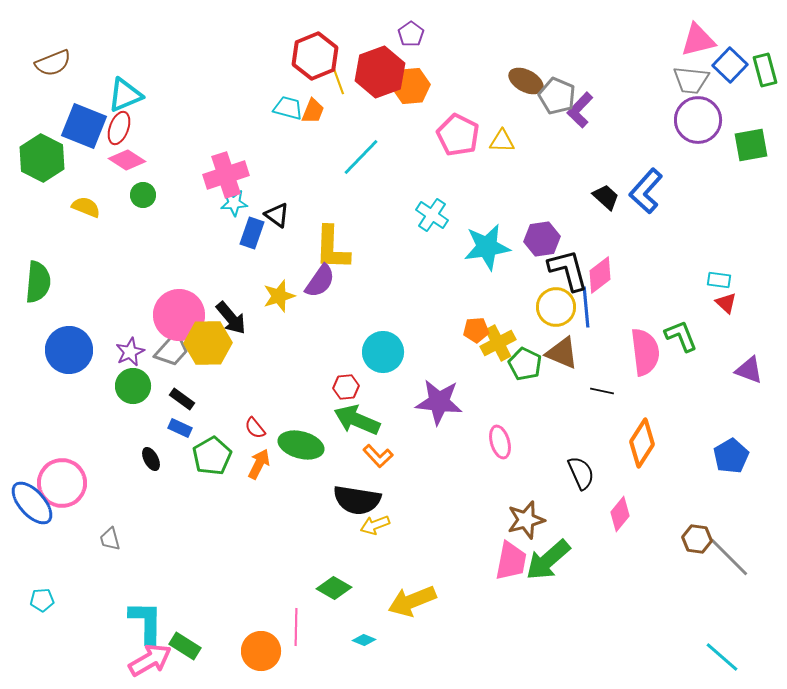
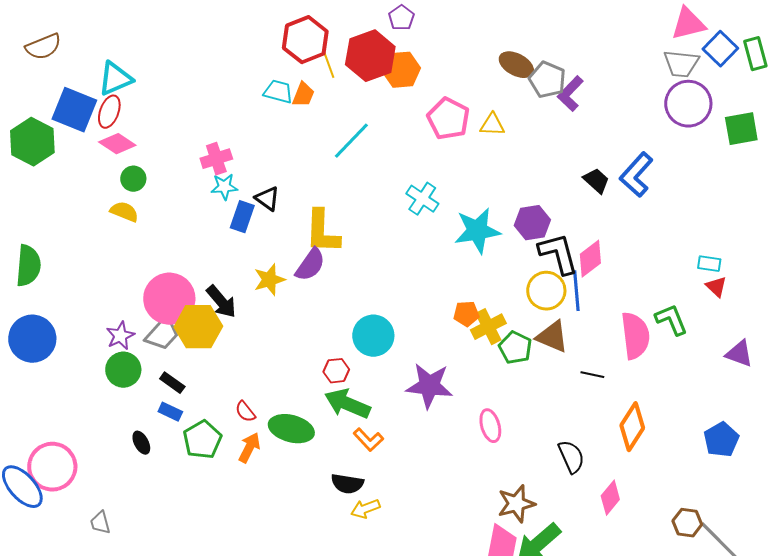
pink cross: (226, 175) -> (216, 159), size x0.7
yellow semicircle: (86, 207) -> (124, 212), moved
blue circle: (69, 350) -> (32, 339), moved
black semicircle: (357, 500) -> (347, 484), size x0.7

